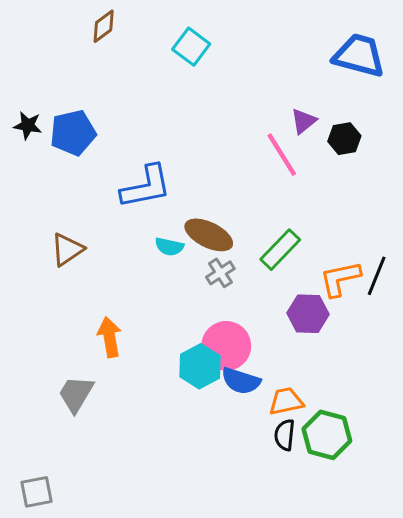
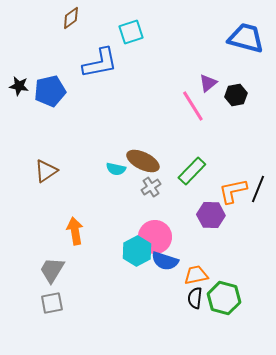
cyan square: (191, 47) -> (131, 32), turned 35
blue L-shape: (146, 187) -> (100, 63), moved
gray square: (36, 492) -> (52, 303), moved

